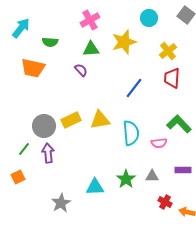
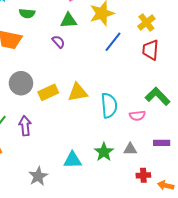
blue line: (134, 88) -> (113, 42), moved
gray circle: (44, 126) -> (21, 83), moved
red cross: (165, 202) -> (143, 175), turned -32

